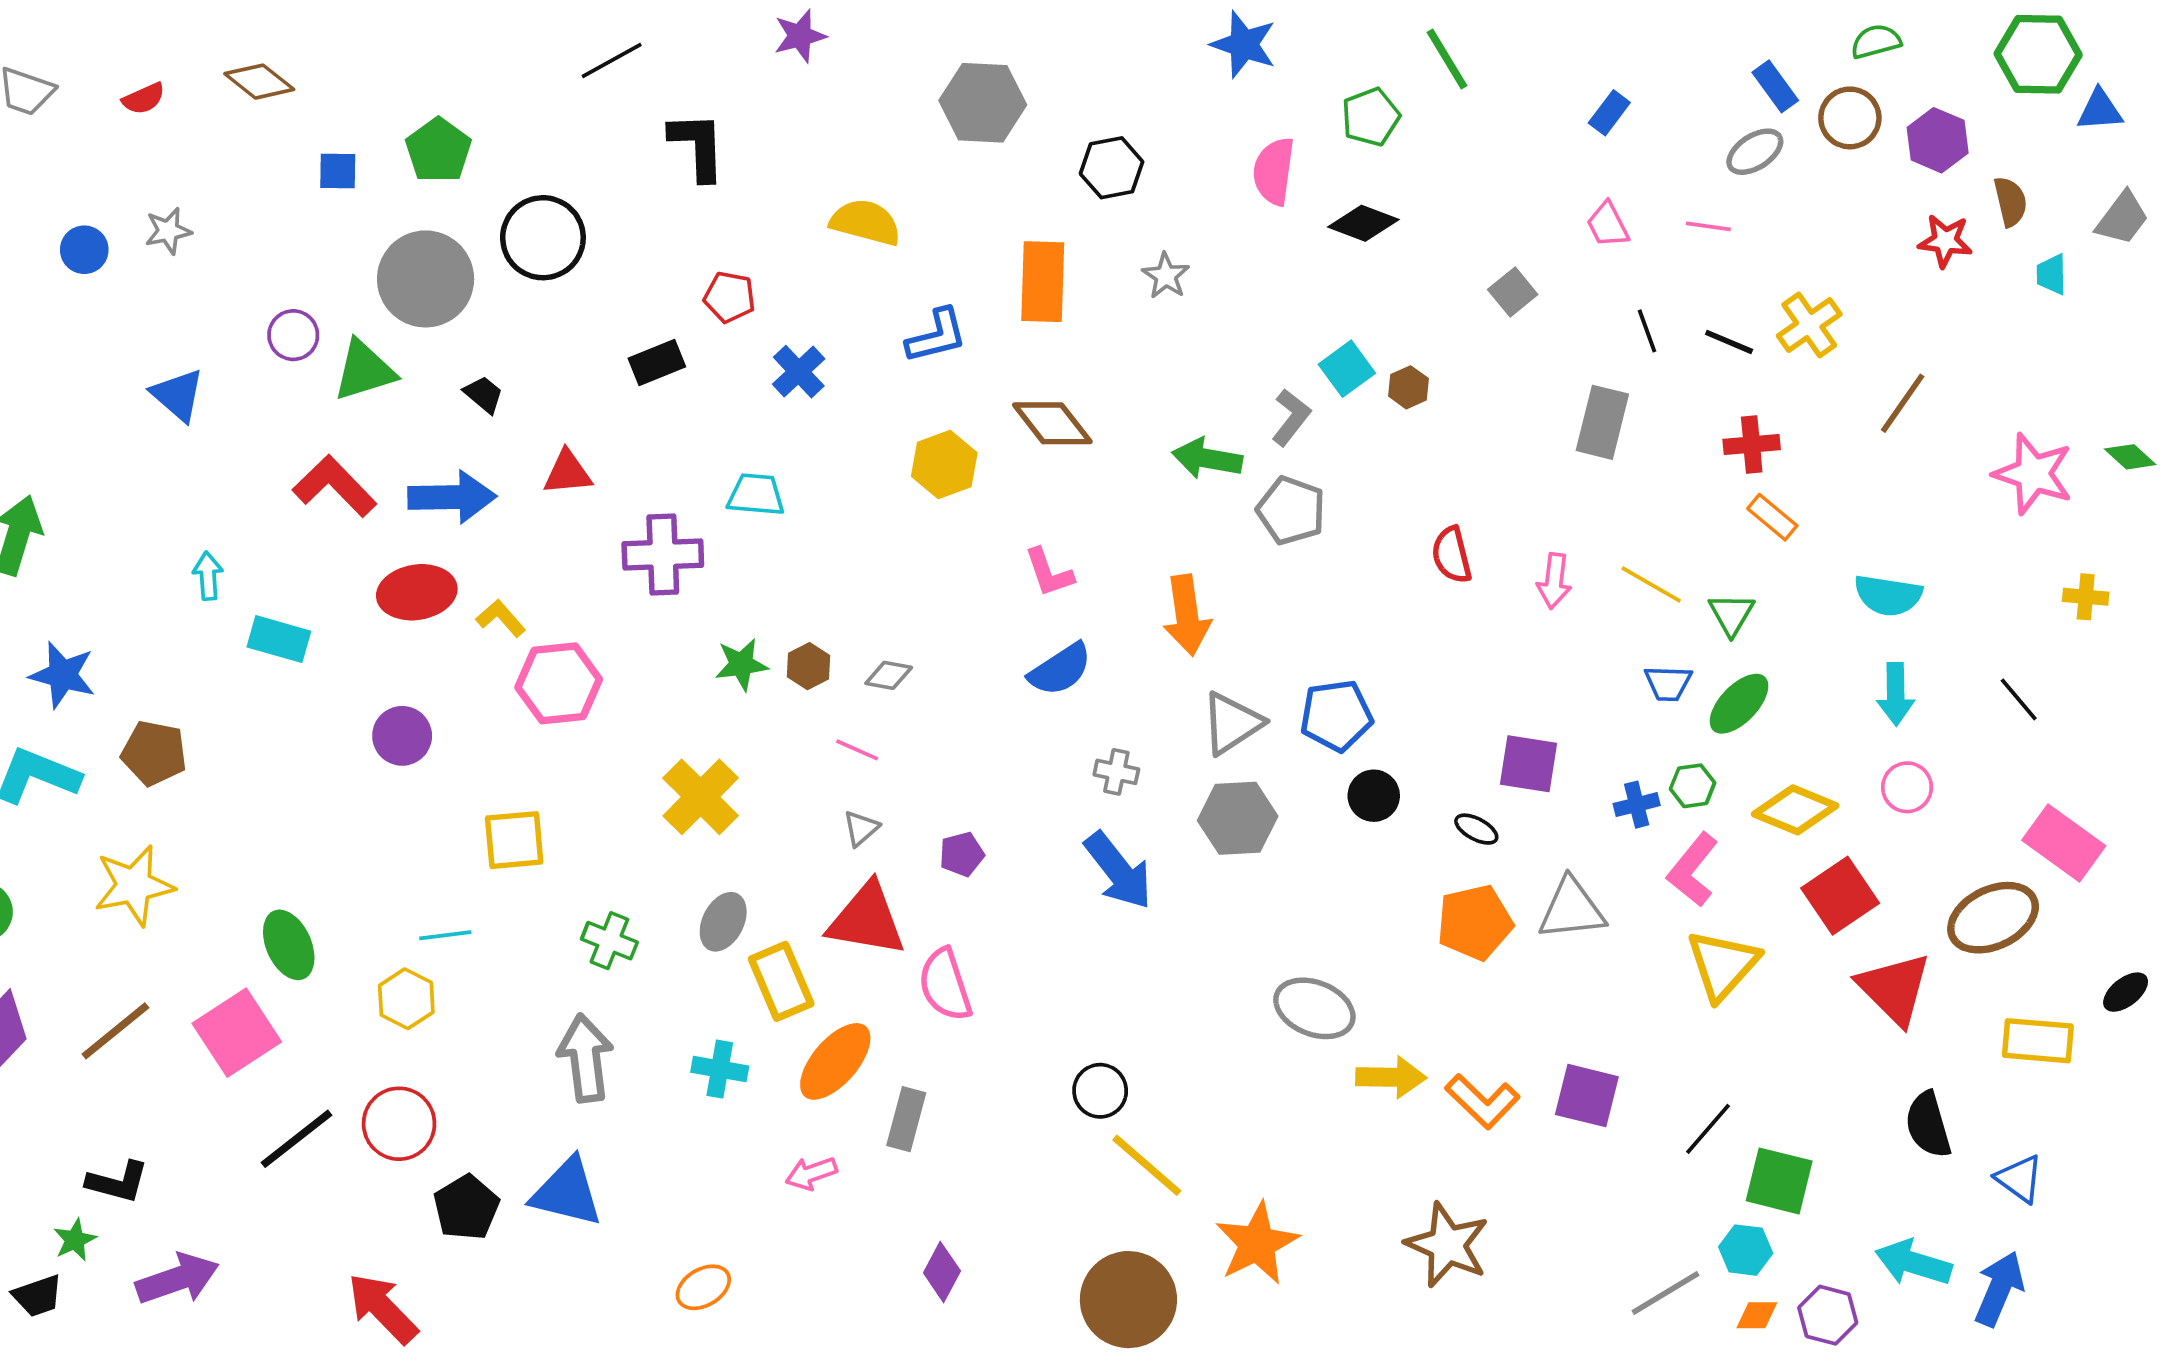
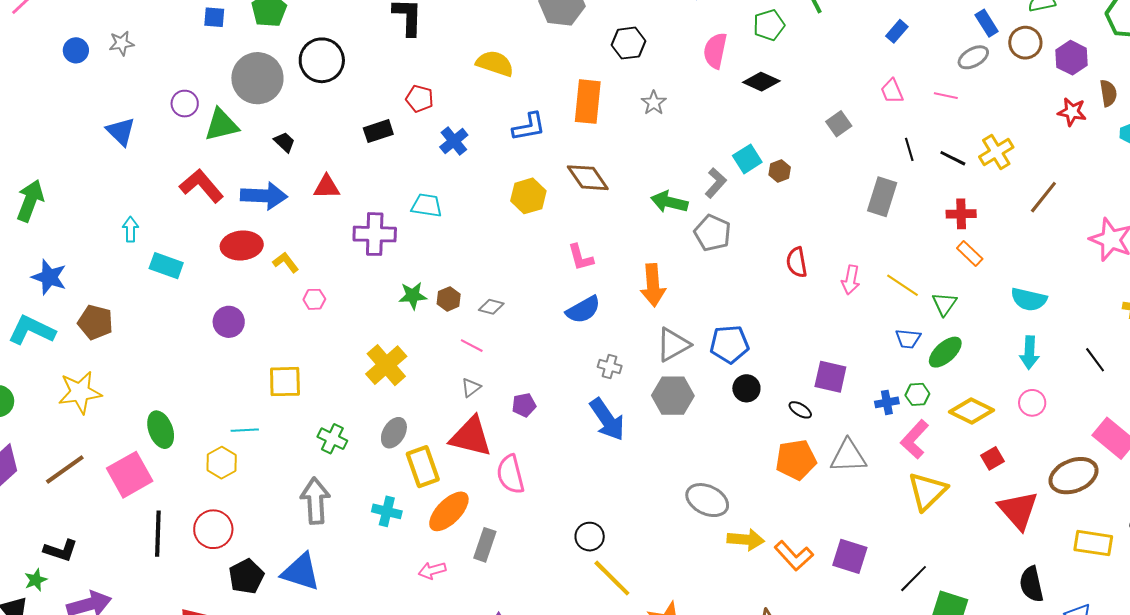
pink hexagon: (559, 683) -> (314, 299), size x0.5
red square: (1840, 896) -> (992, 458), size x0.6
black line: (297, 1139) -> (158, 534), turned -54

